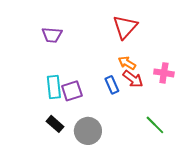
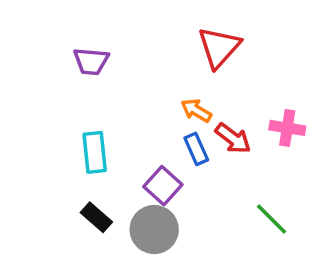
orange arrow: (127, 63) -> (196, 110), moved
purple square: (72, 91) -> (163, 186), moved, turned -30

